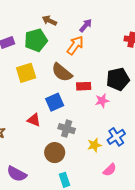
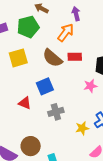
purple arrow: (86, 25) -> (76, 14), turned -56
red rectangle: (84, 86) -> (75, 57), moved
gray cross: (67, 129) -> (56, 112), turned -35
brown circle: (55, 153) -> (31, 146), moved

